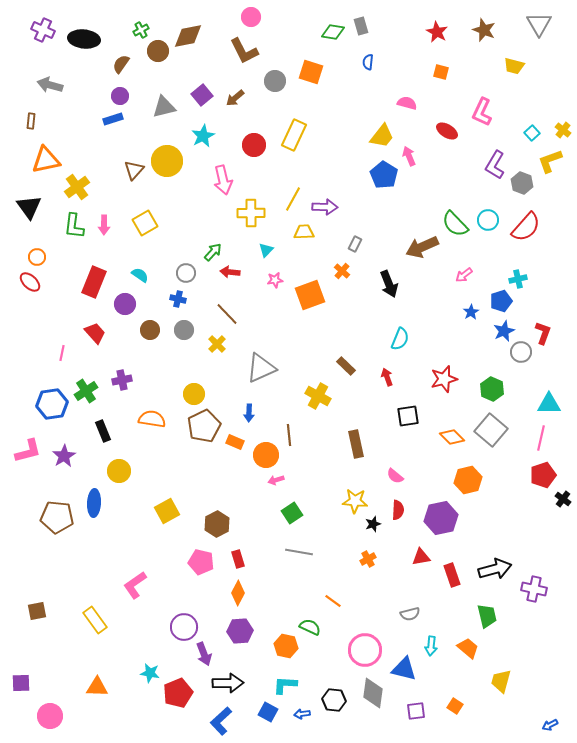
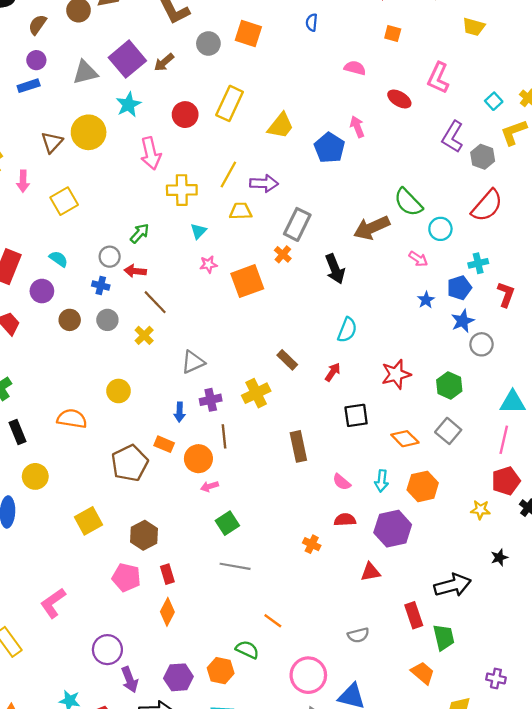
purple square: (202, 95) -> (127, 59), size x1.5
yellow trapezoid: (382, 136) -> (281, 126), moved
cyan circle: (488, 220) -> (440, 229), moved
pink arrow: (104, 225) -> (23, 181), moved
gray rectangle: (355, 244) -> (297, 224), size x1.8
red arrow: (230, 272) -> (135, 271), moved
pink arrow: (464, 275) -> (418, 259), turned -108
red L-shape: (543, 333) -> (506, 294), moved
gray triangle: (261, 368) -> (193, 362), size x0.7
red arrow: (387, 377) -> (333, 372), turned 54
purple cross: (122, 380) -> (211, 400), moved
yellow cross: (318, 396) -> (256, 393), turned 35
brown pentagon: (204, 426) -> (130, 463), moved
gray square: (491, 430) -> (448, 431), size x0.7
yellow star: (355, 501) -> (480, 510), moved, size x0.7
red semicircle: (398, 510) -> (345, 520), turned -96
black star: (373, 524) -> (499, 557), moved
orange cross: (368, 559) -> (312, 544), moved, turned -35
red rectangle: (452, 575) -> (414, 615), moved
purple cross: (534, 589) -> (496, 678), moved, size x0.7
purple hexagon: (240, 631) -> (178, 677), moved
cyan arrow: (431, 646) -> (382, 481), moved

